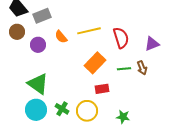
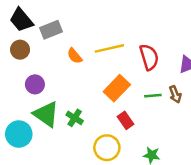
purple circle: (38, 45) -> (35, 84), moved
red rectangle: (102, 89) -> (126, 120), turned 64
green cross: (62, 109) -> (75, 118), moved
cyan circle: (36, 110) -> (19, 134), moved

